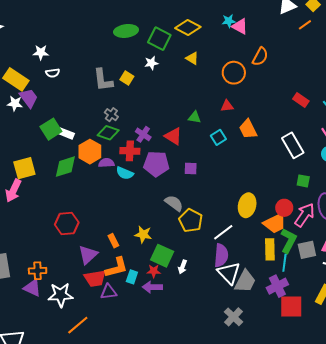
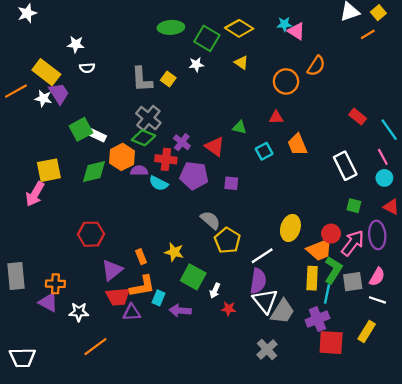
gray cross: (111, 115) -> (148, 118), size x1.6
red star: (154, 271) -> (229, 309), moved
white star: (61, 295) -> (79, 312), size x0.7

